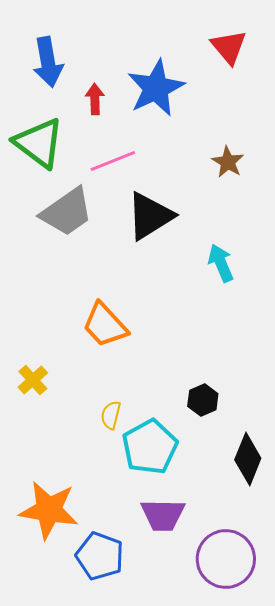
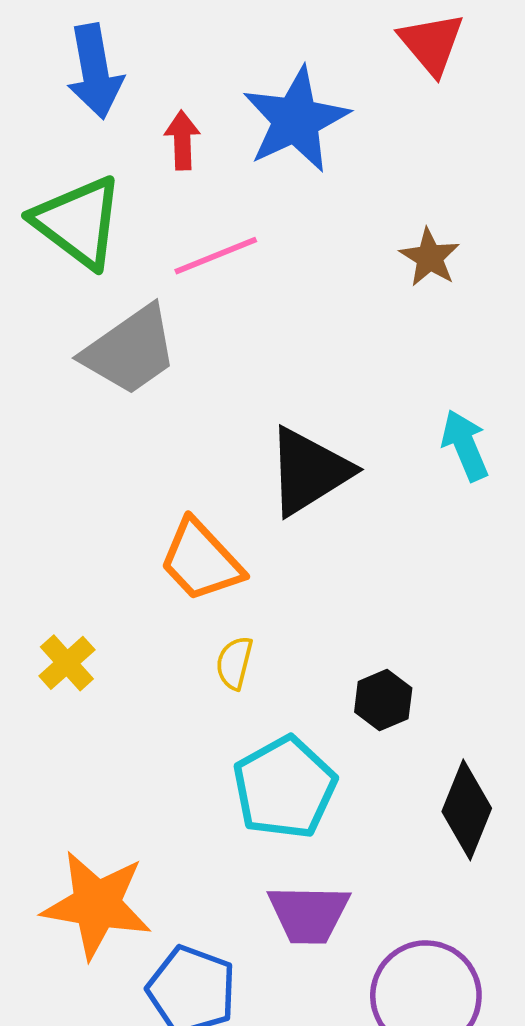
black triangle: (150, 216) -> (309, 471), moved
cyan arrow: (221, 263) -> (465, 445), moved
yellow semicircle: (111, 415) -> (234, 663), moved

